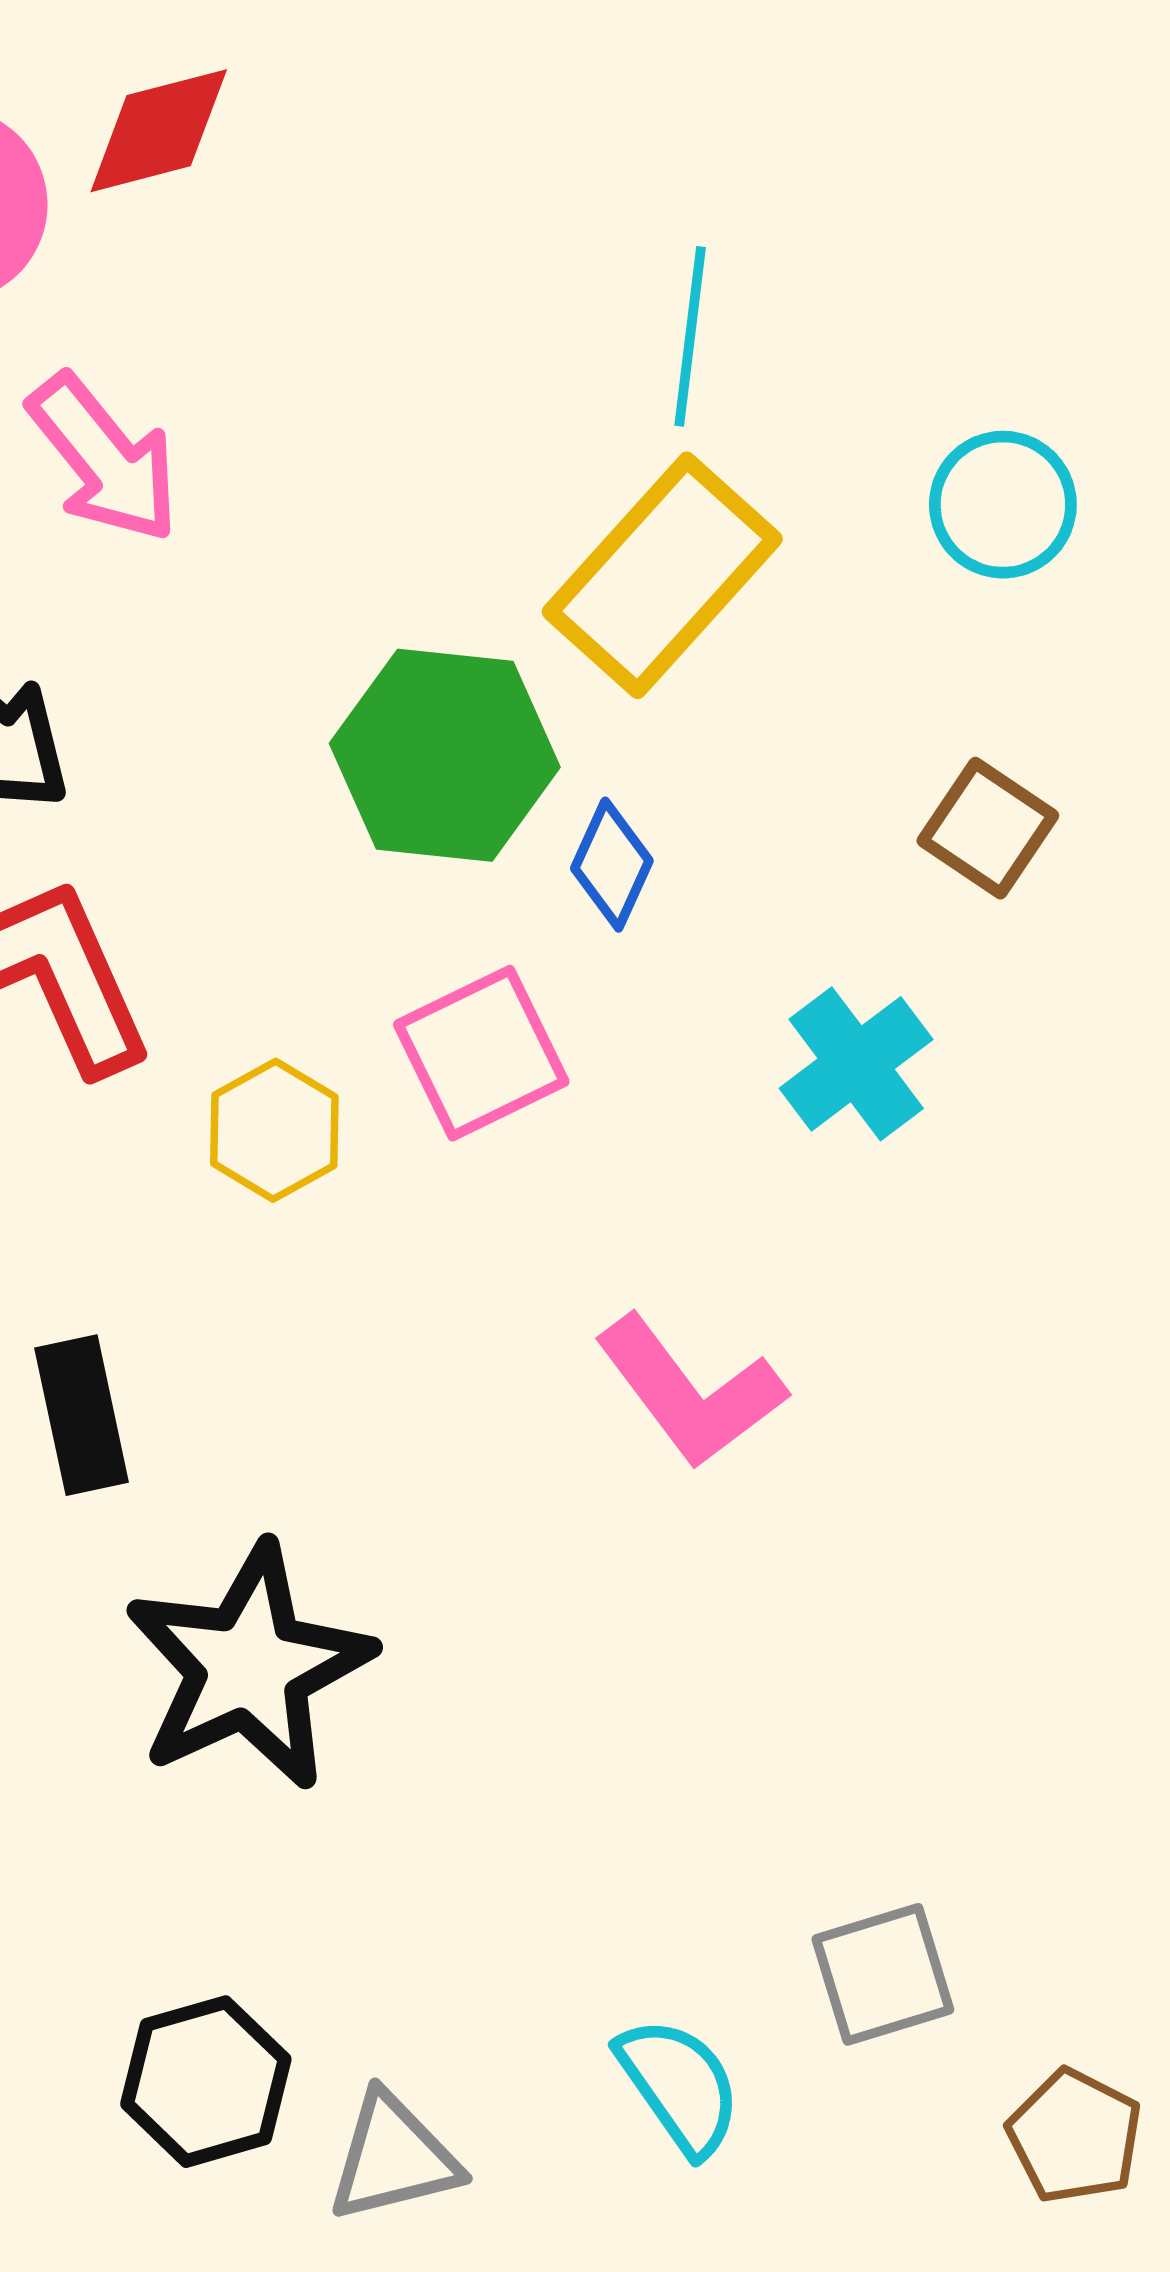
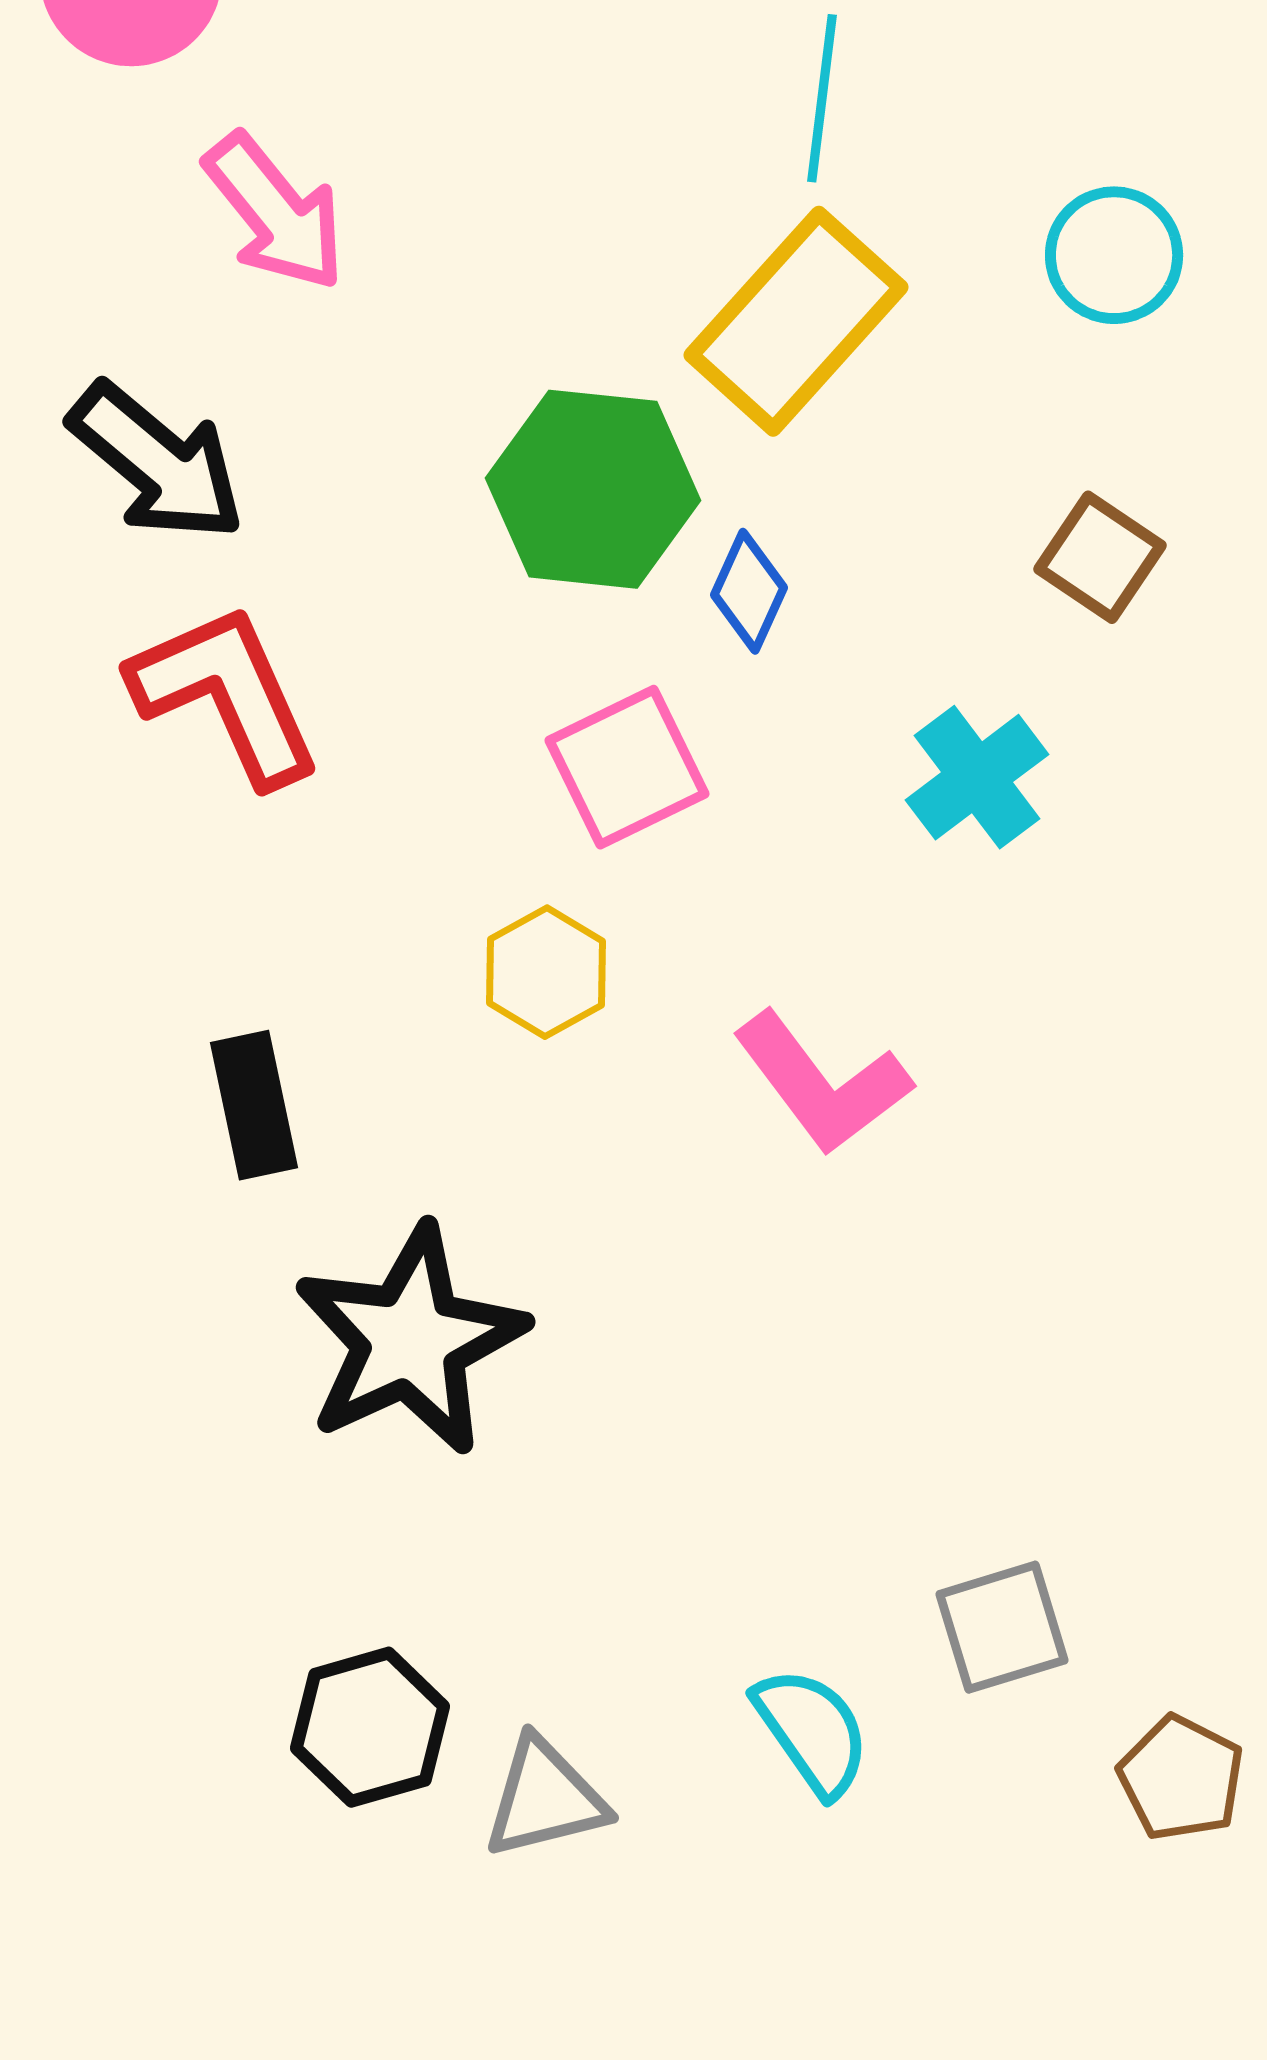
yellow hexagon: (274, 1130) -> (546, 972), moved

